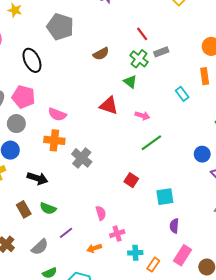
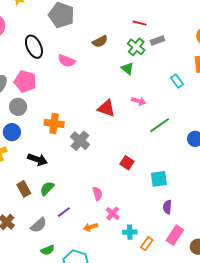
red line: (142, 34) -> (140, 23), turned -40
red triangle: (109, 105) -> (106, 108), moved
pink semicircle: (57, 114) -> (67, 61), moved
green line: (151, 143) -> (160, 125), moved
green semicircle: (48, 208) -> (47, 188), turned 112
pink cross: (117, 234) -> (113, 214), turned -32

